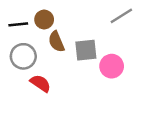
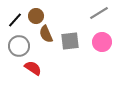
black line: (18, 24) -> (15, 20), turned -42
pink circle: (112, 66) -> (102, 42), moved

